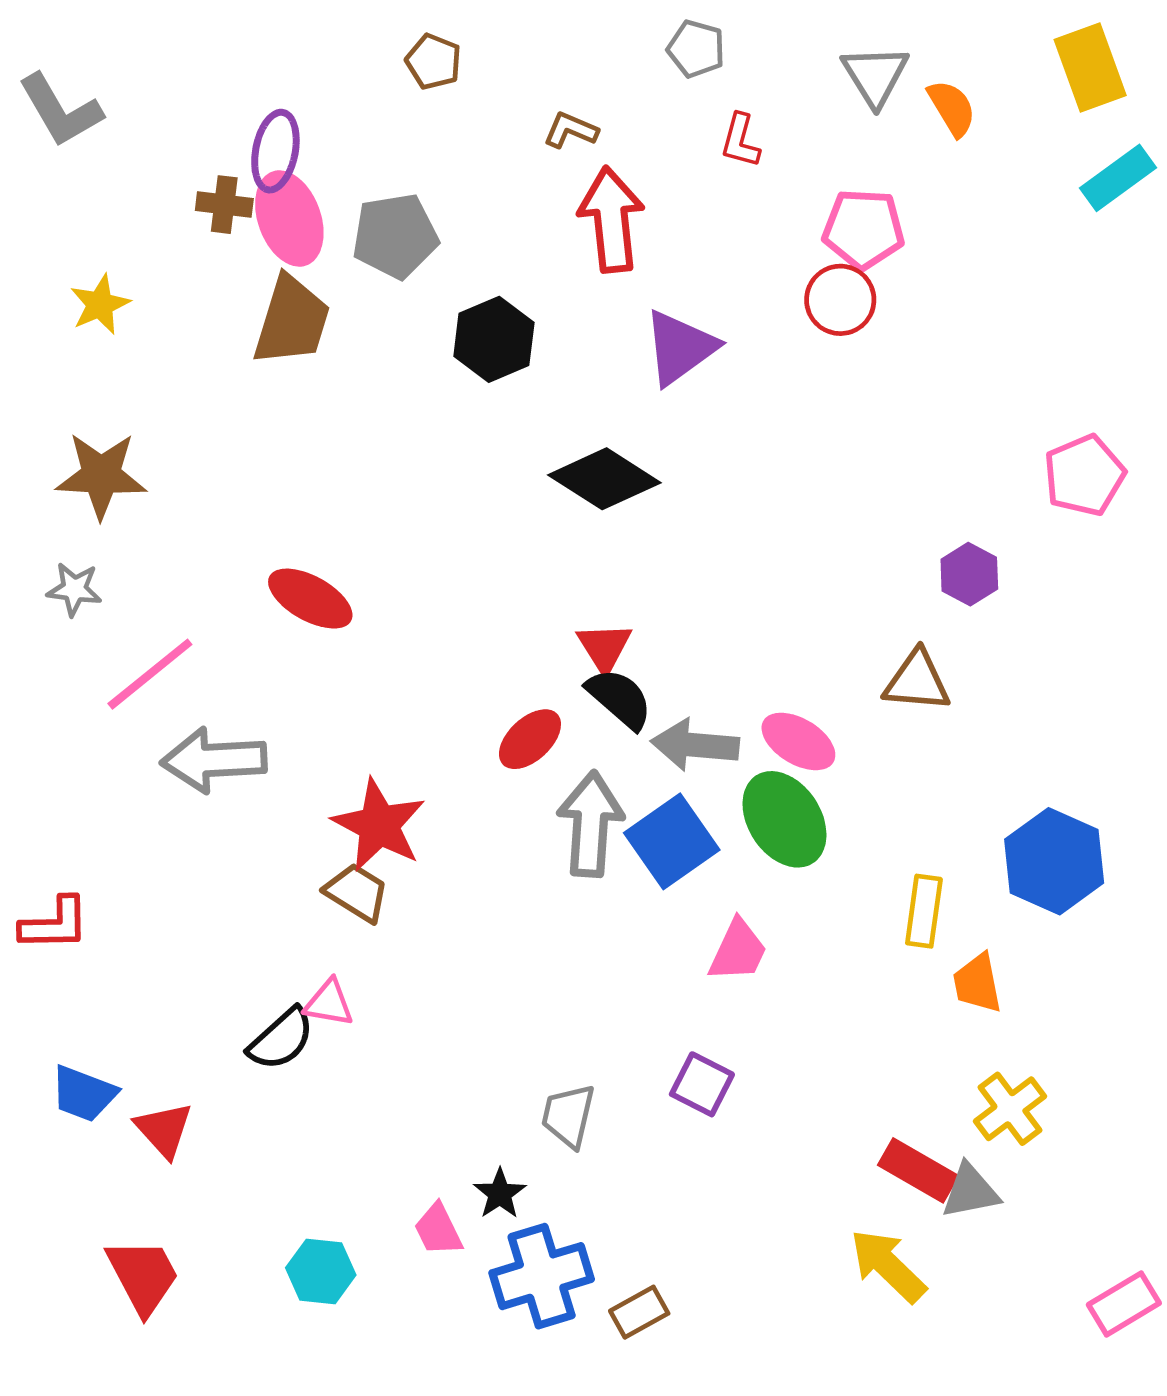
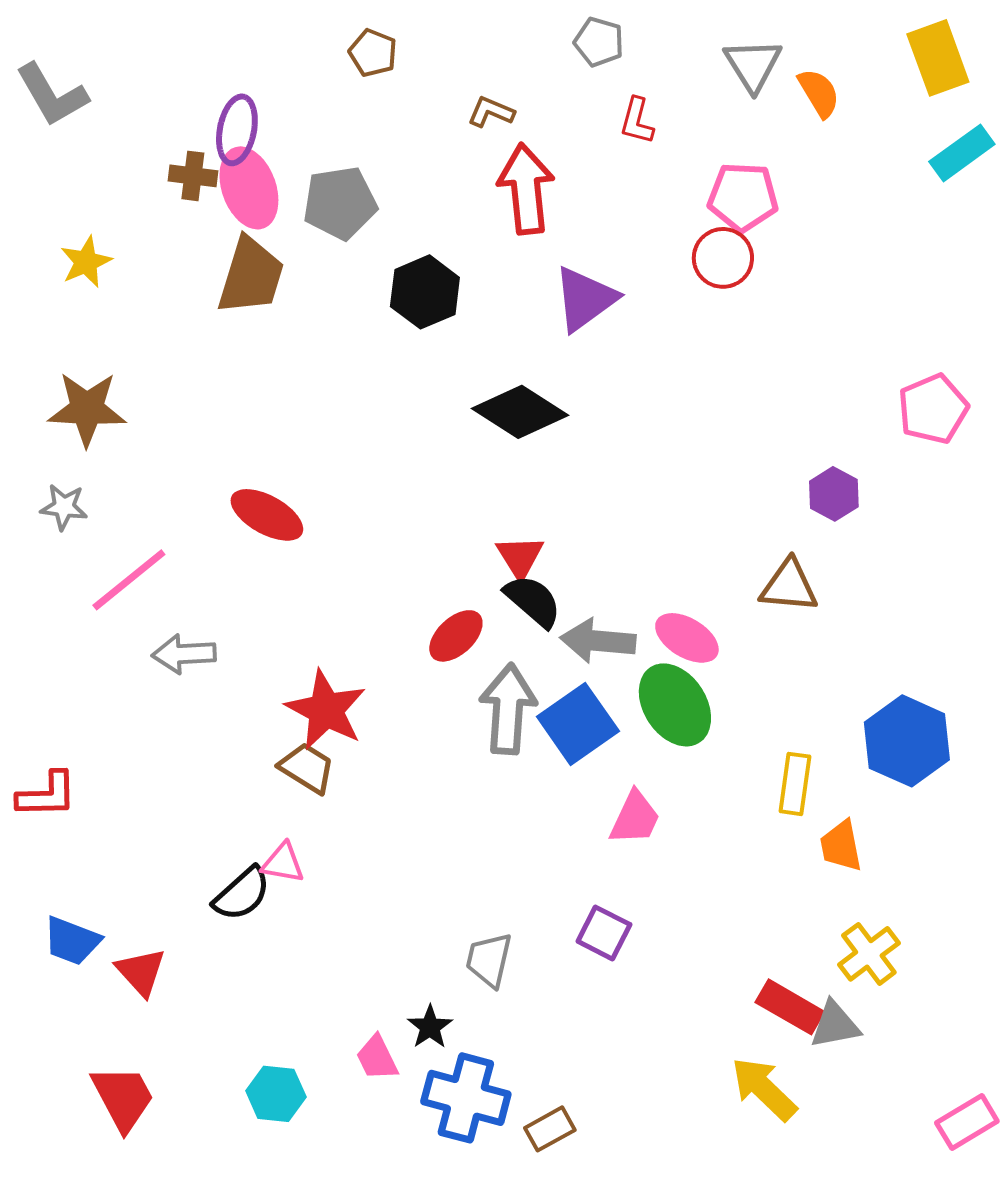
gray arrow: (214, 760) -> (184, 654), size x0.7
blue cross: (542, 1276) -> (466, 1098), turned 32

